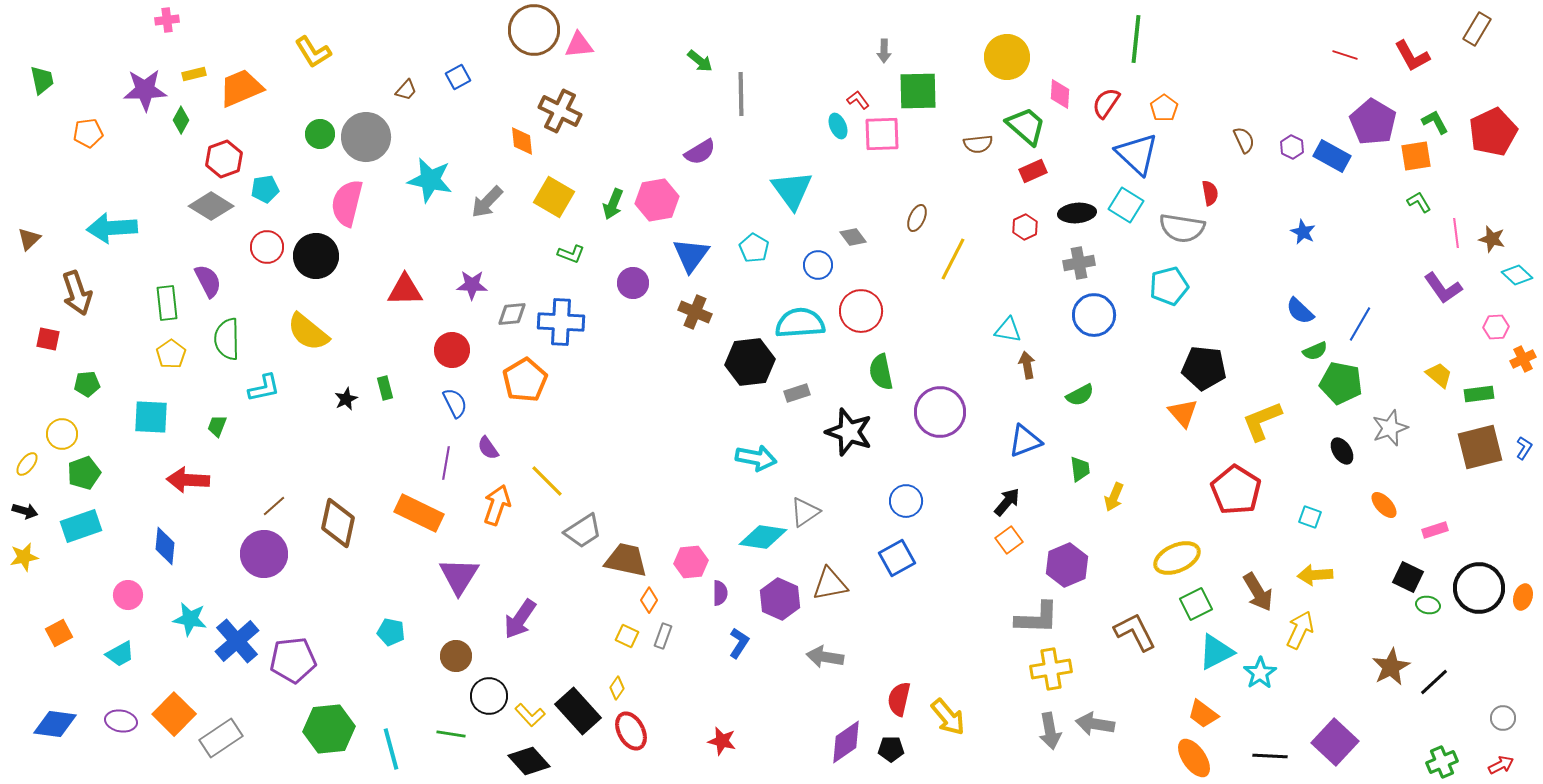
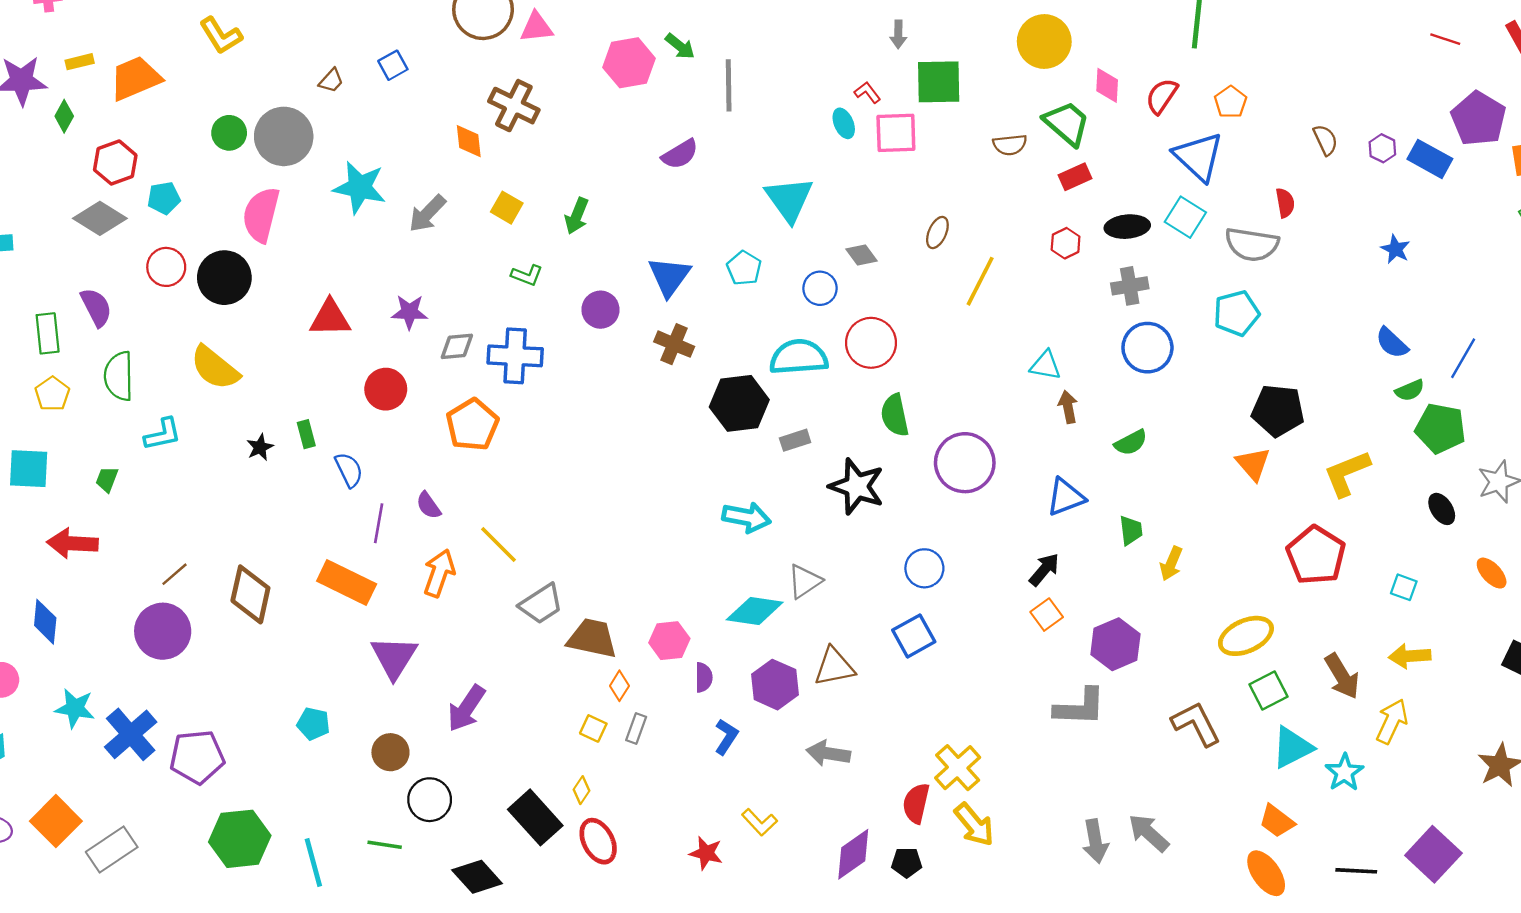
yellow square: (554, 197) -> (507, 208), size x0.7
pink hexagon: (657, 200) -> (629, 63), moved
blue semicircle: (455, 403) -> (349, 470), moved
yellow cross: (1051, 669) -> (958, 768), moved, turned -33
yellow L-shape: (530, 715) -> (759, 822), moved
gray arrow: (1095, 724) -> (1149, 833), turned 33

